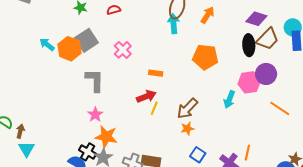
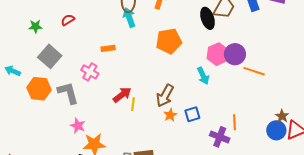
orange hexagon: (70, 49) -> (39, 89), moved
pink cross: (123, 50) -> (90, 72), moved
orange rectangle: (156, 73) -> (108, 48), moved
purple circle: (266, 74) -> (235, 54), moved
cyan arrow: (229, 100) -> (203, 76), turned -30
blue square: (198, 155) -> (192, 114), moved, turned -35

